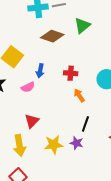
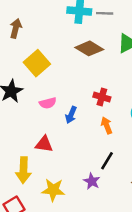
blue arrow: (40, 71) -> (71, 115), moved
red triangle: (32, 121) -> (44, 144), turned 42
yellow star: (54, 145) -> (53, 190), moved

